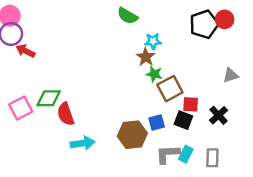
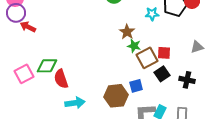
cyan star: (153, 41) -> (152, 14), moved
red square: (191, 104) -> (164, 53), moved
black cross: (219, 115) -> (187, 80), turned -35
black square: (183, 120) -> (162, 74), moved, turned 35

